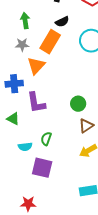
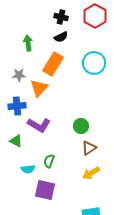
black semicircle: (62, 22) -> (61, 37), moved
gray star: (22, 45) -> (19, 75), moved
purple L-shape: (36, 103) -> (39, 125), turned -50

